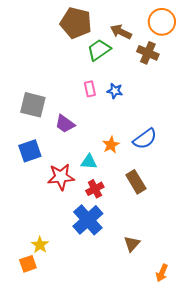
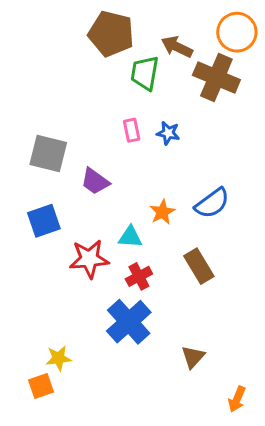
green trapezoid: (99, 50) -> (145, 73), turned -45
brown cross: (148, 53) -> (216, 78), size x1.4
yellow star: (40, 245) -> (58, 358), turned 30

